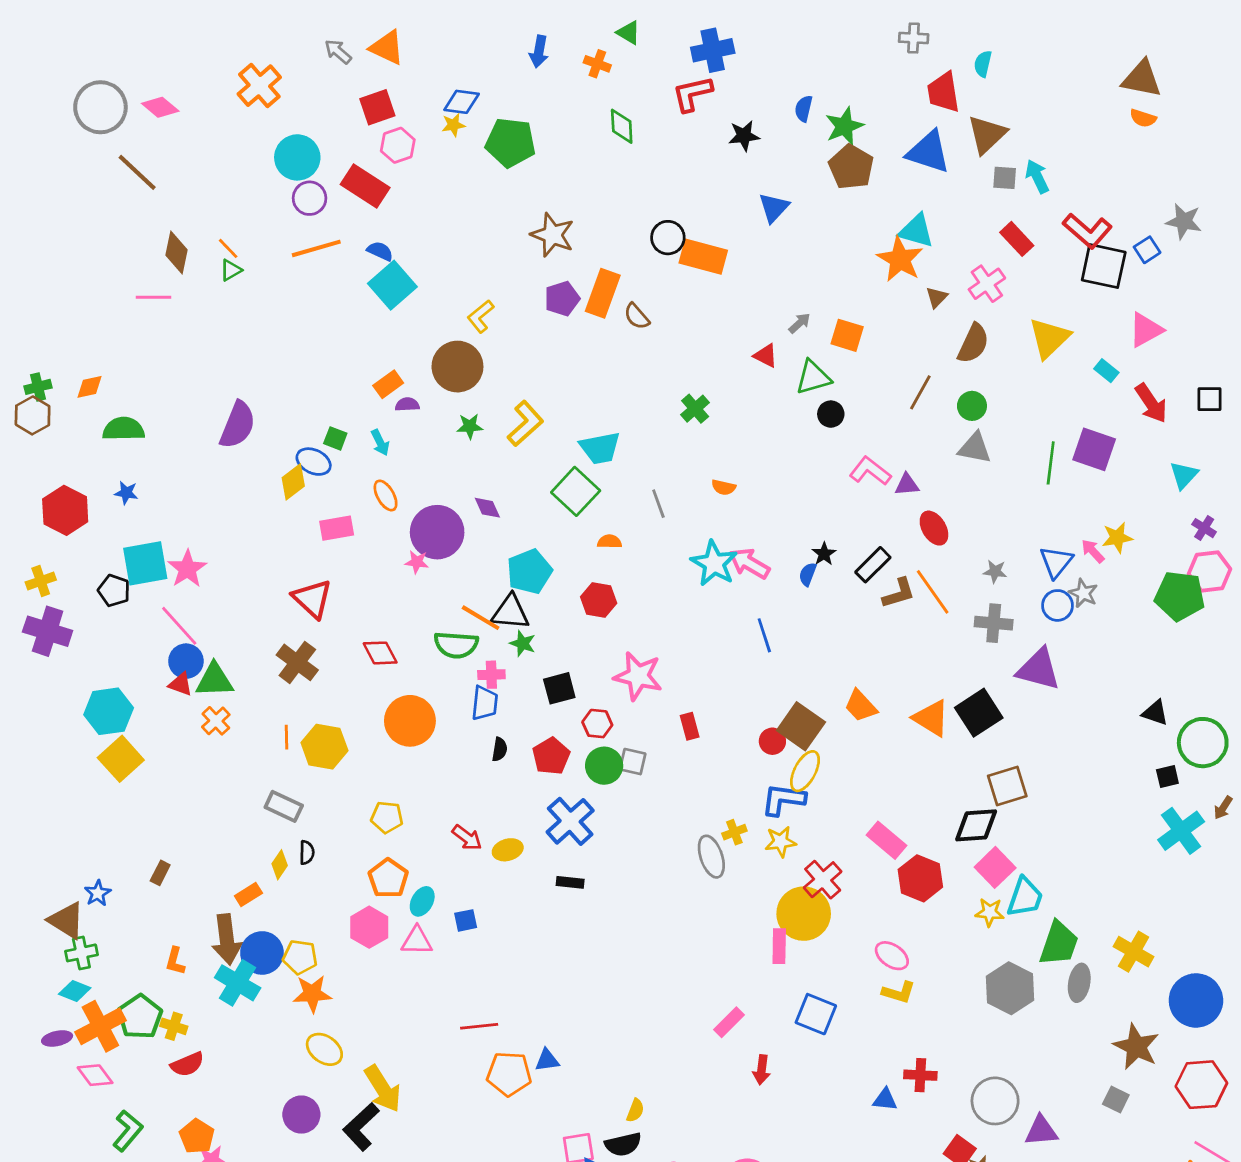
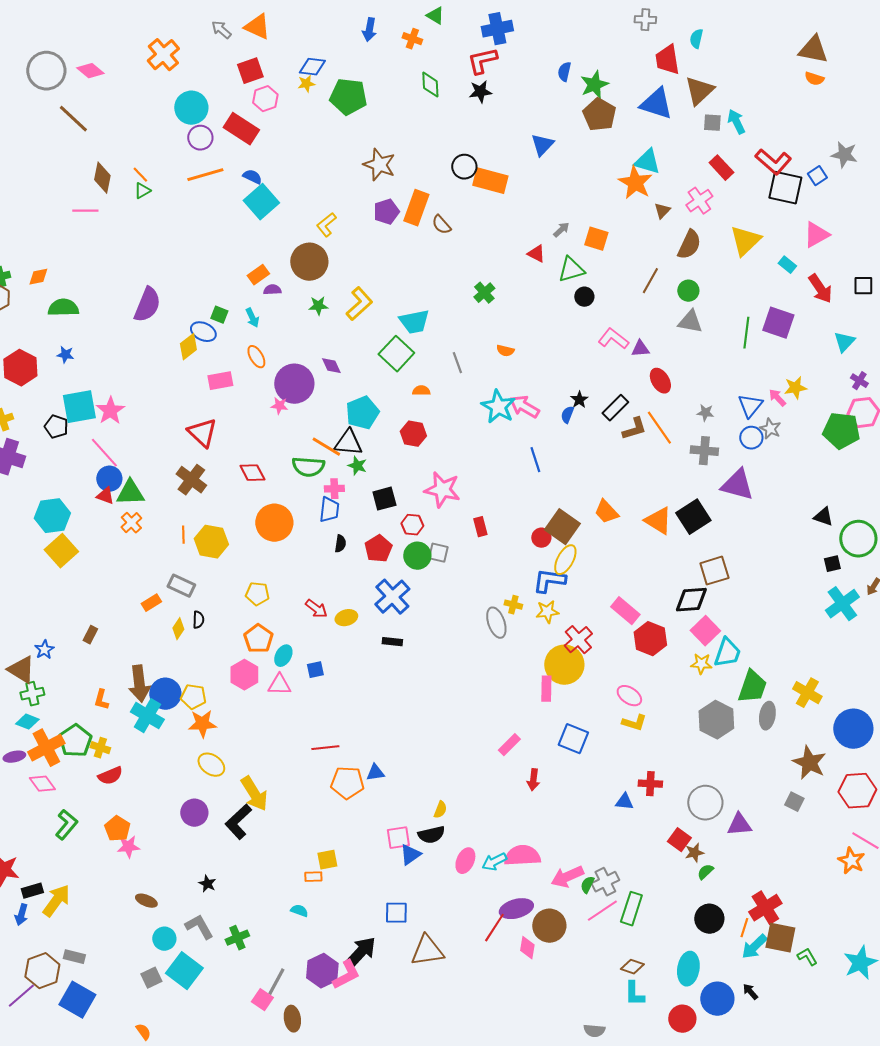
black star: (744, 136) -> (480, 92), moved
yellow cross: (734, 832) -> (513, 605), turned 36
orange rectangle: (248, 895) -> (151, 603), moved

